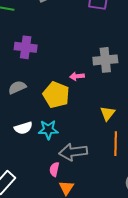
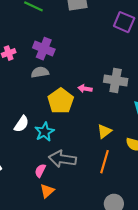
gray semicircle: (17, 87) -> (40, 72), moved
white semicircle: (23, 128) -> (21, 124), turned -54
cyan star: (48, 130) -> (45, 132), turned 30

